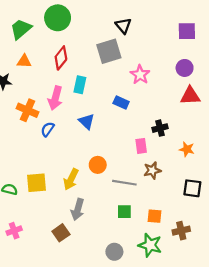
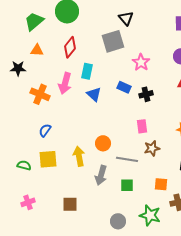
blue triangle: (87, 121) -> (94, 94), moved
black cross: (160, 128) -> (146, 94), moved
blue semicircle: (48, 129) -> (45, 130), moved
yellow arrow: (71, 179) -> (79, 156), turned 144
gray arrow: (78, 209) -> (101, 175), moved
orange square: (154, 216) -> (161, 184), moved
brown square: (61, 233) -> (70, 204), turned 35

